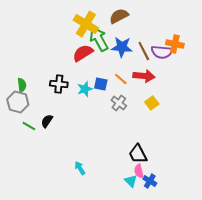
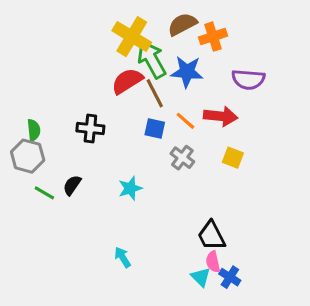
orange cross: (175, 44) -> (213, 37), moved, turned -30
brown line: (144, 51) -> (155, 93), moved
cyan star: (85, 89) -> (130, 188), moved
yellow square: (152, 103) -> (233, 158), turned -32

